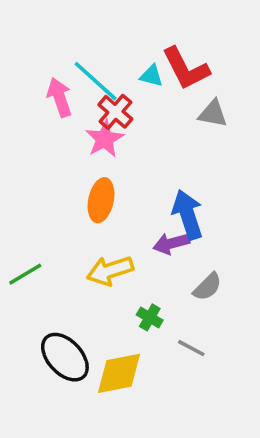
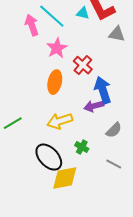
red cross: (115, 112) -> (83, 65), moved
gray line: (191, 348) -> (114, 164), moved
black ellipse: (65, 357) -> (49, 157), moved

